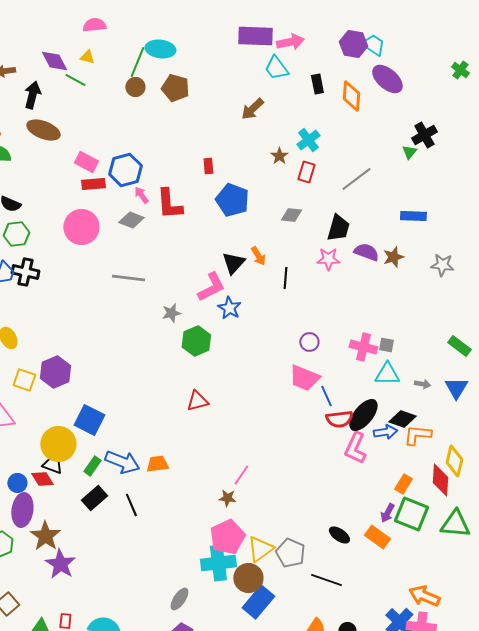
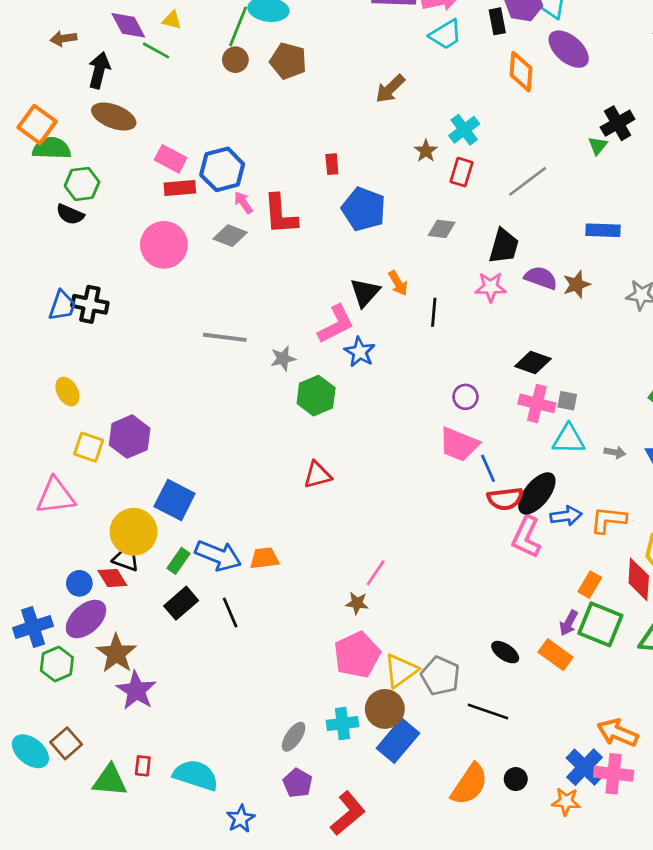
cyan trapezoid: (276, 68) -> (446, 35), moved, turned -84
black rectangle: (317, 84) -> (497, 21), moved
green hexagon: (16, 234) -> (82, 184), moved
gray line: (128, 278) -> (225, 337), moved
black diamond: (402, 419) -> (533, 362), moved
purple ellipse: (22, 510) -> (86, 619), turned 40
cyan cross: (218, 563) -> (343, 724), moved, size x0.7

